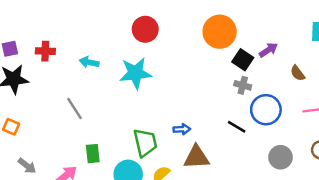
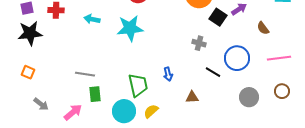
gray cross: (243, 85) -> (199, 43), moved
gray line: (75, 108) -> (85, 74), moved, turned -48
blue arrow: (182, 129) -> (168, 74), turned 80
brown triangle: (196, 157) -> (192, 97), moved, size x0.6

